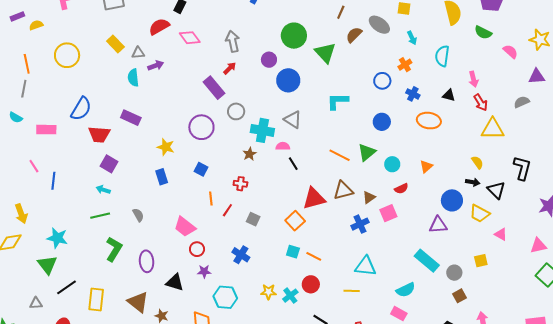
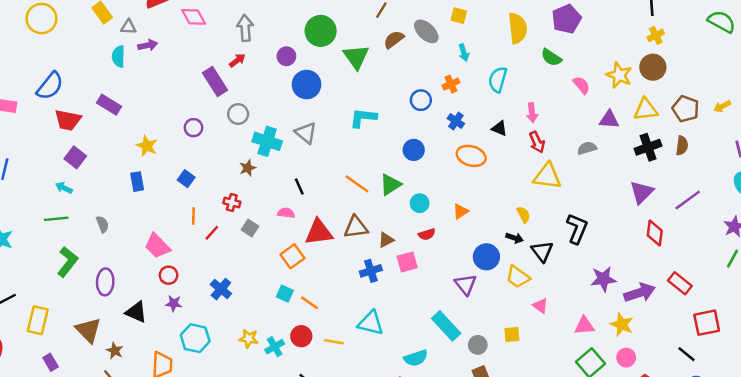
purple circle: (201, 127) -> (193, 128), size x0.6
pink semicircle: (283, 146) -> (286, 213), moved
gray square: (253, 219) -> (250, 228), moved
purple triangle: (438, 225) -> (466, 284), turned 48
yellow line: (352, 291) -> (334, 342), moved

